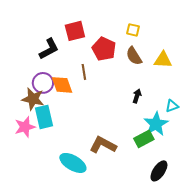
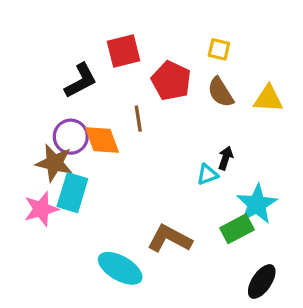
cyan triangle: (172, 106) -> (207, 174), moved
cyan rectangle: (44, 117) -> (72, 193), turned 30

